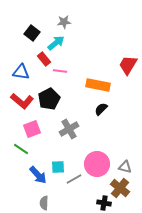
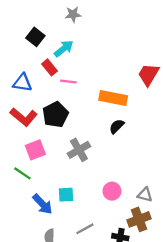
gray star: (64, 22) -> (73, 14), moved
pink circle: (97, 164) -> (112, 191), size x0.6
gray line: (74, 179) -> (85, 229), moved
brown cross: (120, 188) -> (139, 219), turned 30

